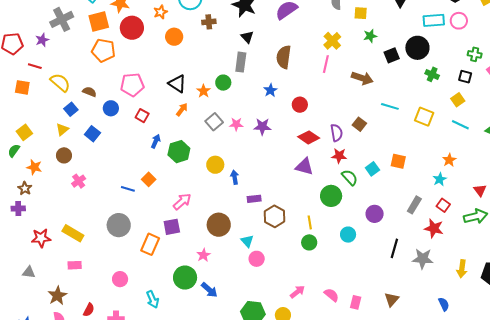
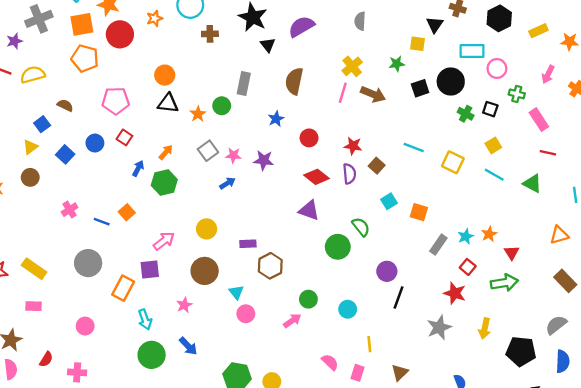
yellow square: (361, 13) -> (417, 44), moved
pink circle: (459, 21) -> (497, 68), moved
orange circle: (174, 37) -> (165, 75), moved
black triangle: (247, 37) -> (268, 45), moved
black square: (465, 77) -> (490, 109), moved
brown arrow: (362, 78) -> (373, 94), moved
yellow semicircle: (60, 83) -> (33, 75), moved, turned -60
black triangle: (177, 84) -> (168, 103), turned -30
blue circle: (111, 108) -> (95, 143), moved
orange arrow: (182, 110) -> (166, 152), moved
red star: (339, 156) -> (353, 146), moved
orange star: (449, 160) -> (489, 234), moved
yellow circle: (215, 165) -> (207, 229), moved
cyan square: (372, 169) -> (389, 201), moved
blue arrow: (235, 177) -> (227, 183), moved, turned 64
pink cross: (79, 181) -> (70, 210), moved
gray rectangle: (414, 205) -> (438, 245), moved
yellow line: (310, 222) -> (369, 344), moved
cyan circle: (348, 235) -> (348, 309), moved
black line: (394, 248) -> (398, 298), moved
gray star: (423, 259) -> (439, 328), turned -30
yellow arrow: (462, 269) -> (485, 329), moved
green circle: (185, 278) -> (152, 355), moved
pink arrow: (297, 292) -> (292, 321), moved
cyan arrow: (153, 299) -> (145, 320), moved

